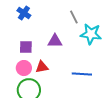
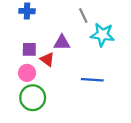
blue cross: (24, 13) -> (27, 11), turned -32
red triangle: (42, 67) -> (47, 59), moved, turned 48

